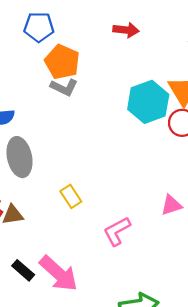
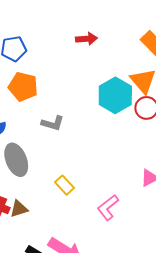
orange pentagon: (62, 62) -> (23, 87), moved
gray L-shape: (64, 87) -> (53, 123), moved

